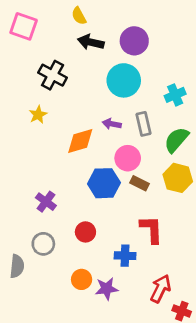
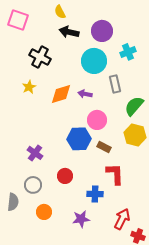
cyan cross: (175, 95) -> (128, 52), moved
gray rectangle: (143, 124) -> (115, 84), moved
orange diamond: (80, 141) -> (61, 94), moved
brown rectangle: (140, 183) -> (104, 147), moved
orange circle: (82, 279) -> (44, 212), moved

